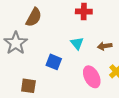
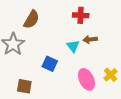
brown arrow: (105, 46) -> (90, 39), moved

